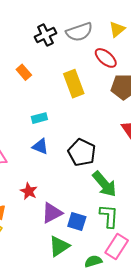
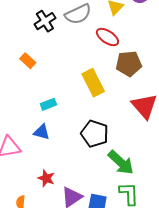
yellow rectangle: (74, 84) -> (93, 83), moved
blue triangle: (40, 146) -> (42, 132), moved

